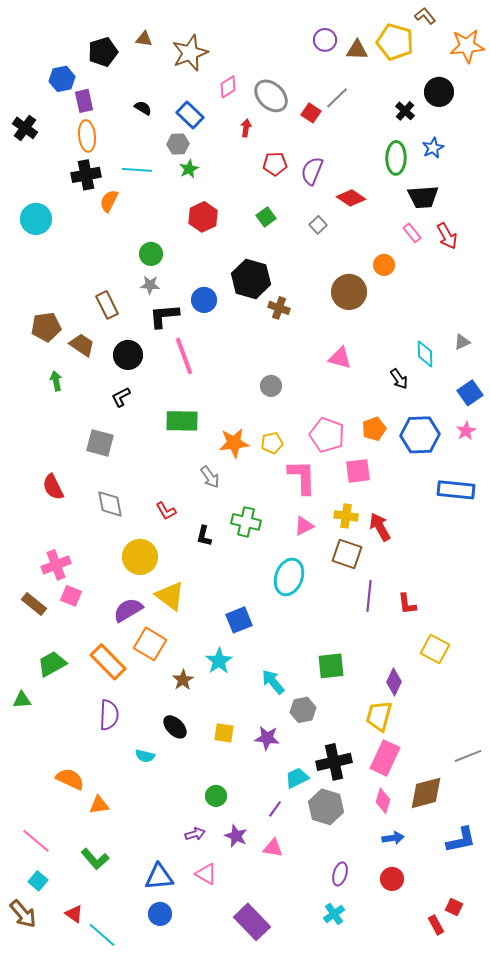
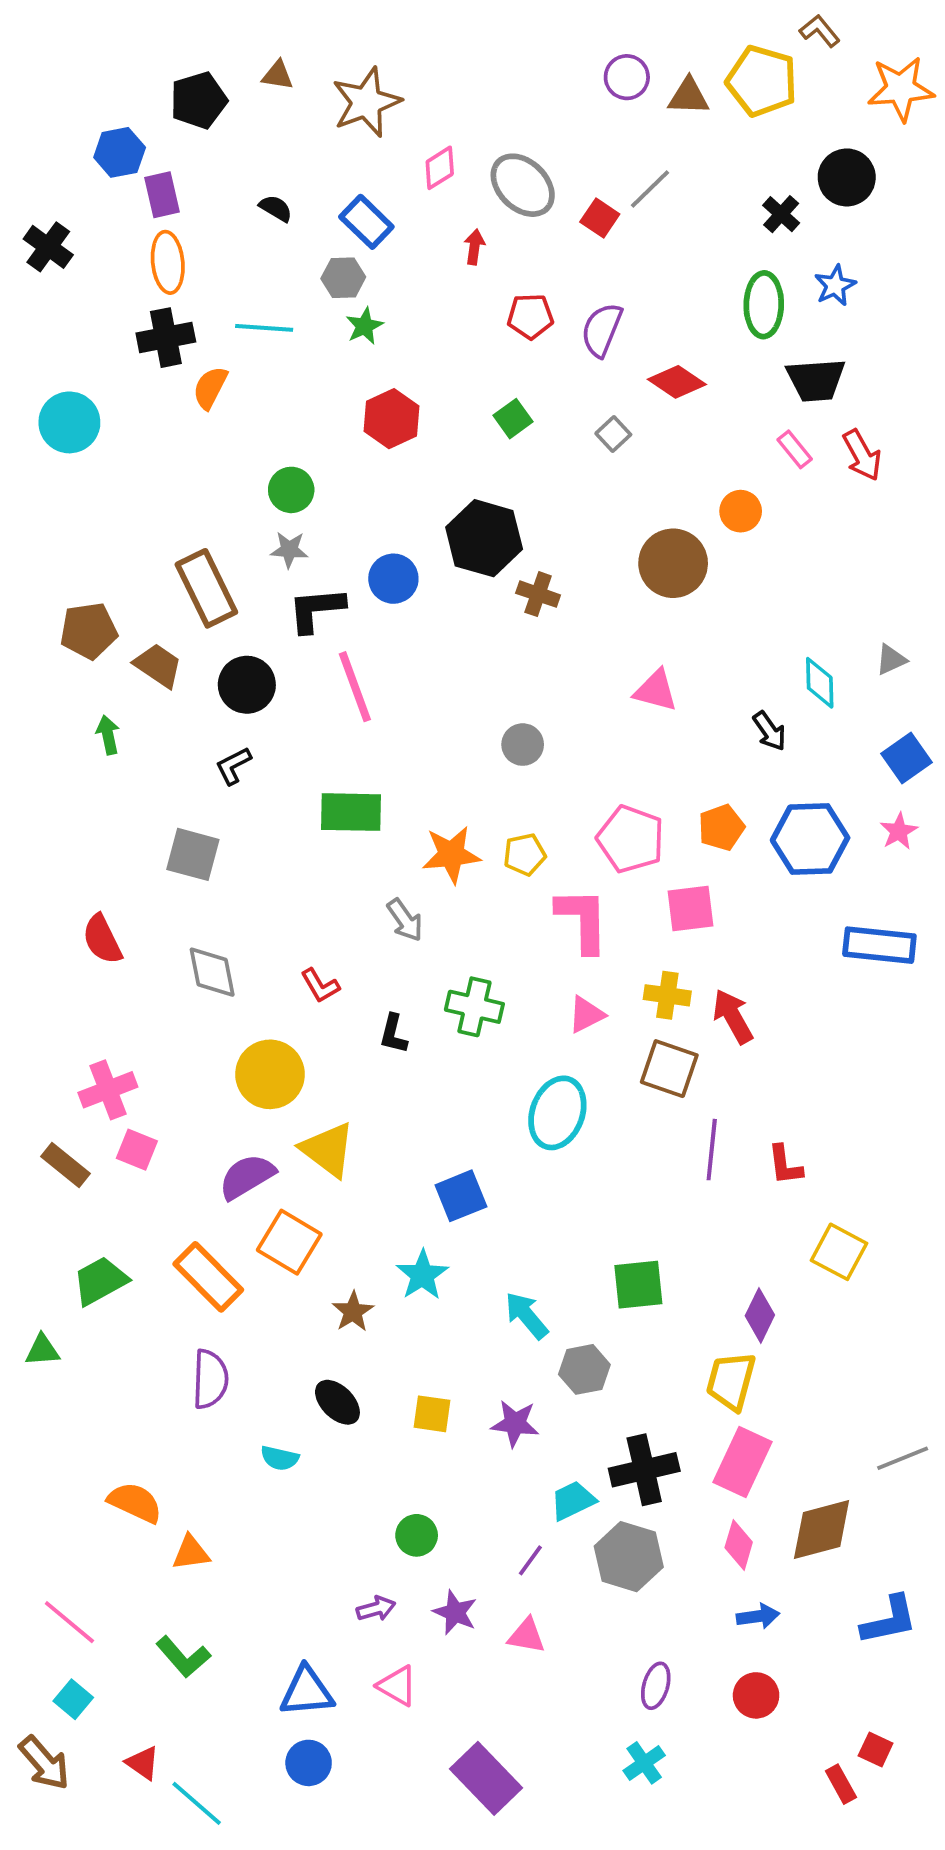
brown rectangle: (107, 305) -> (206, 588), size x1.4

